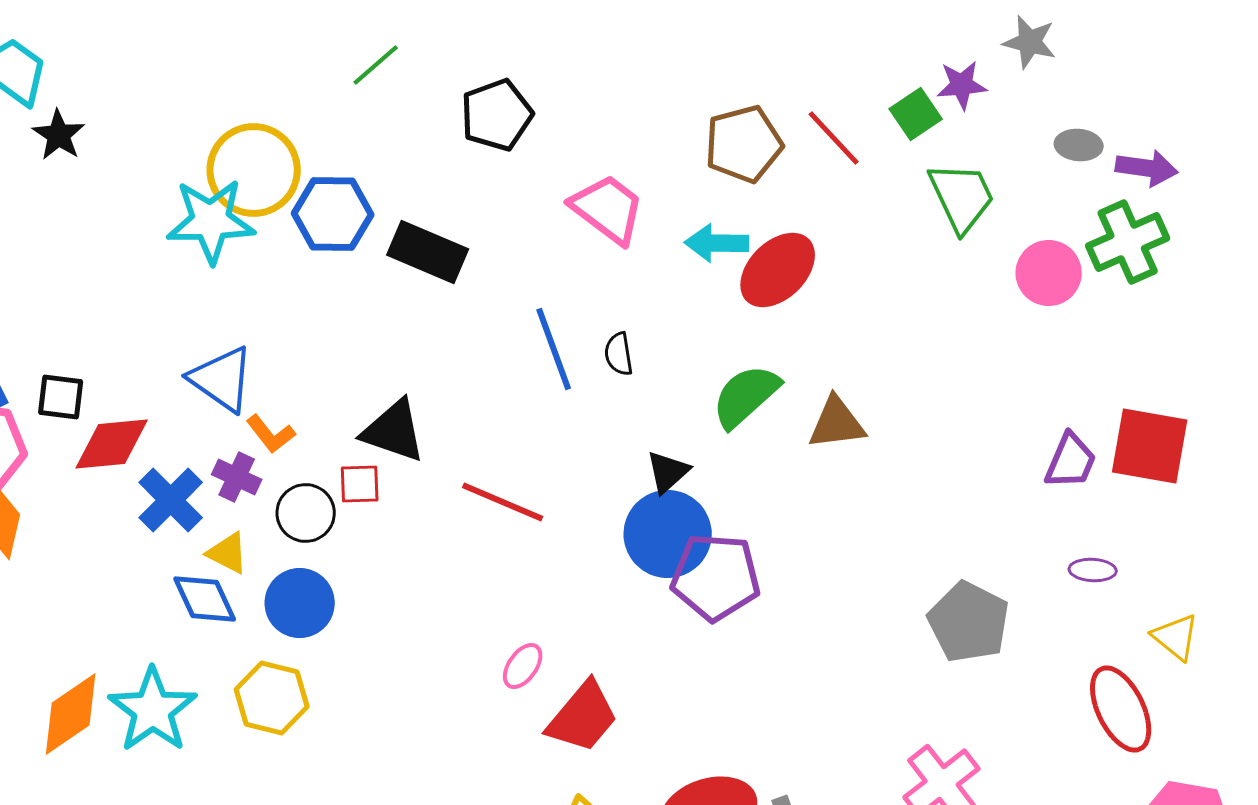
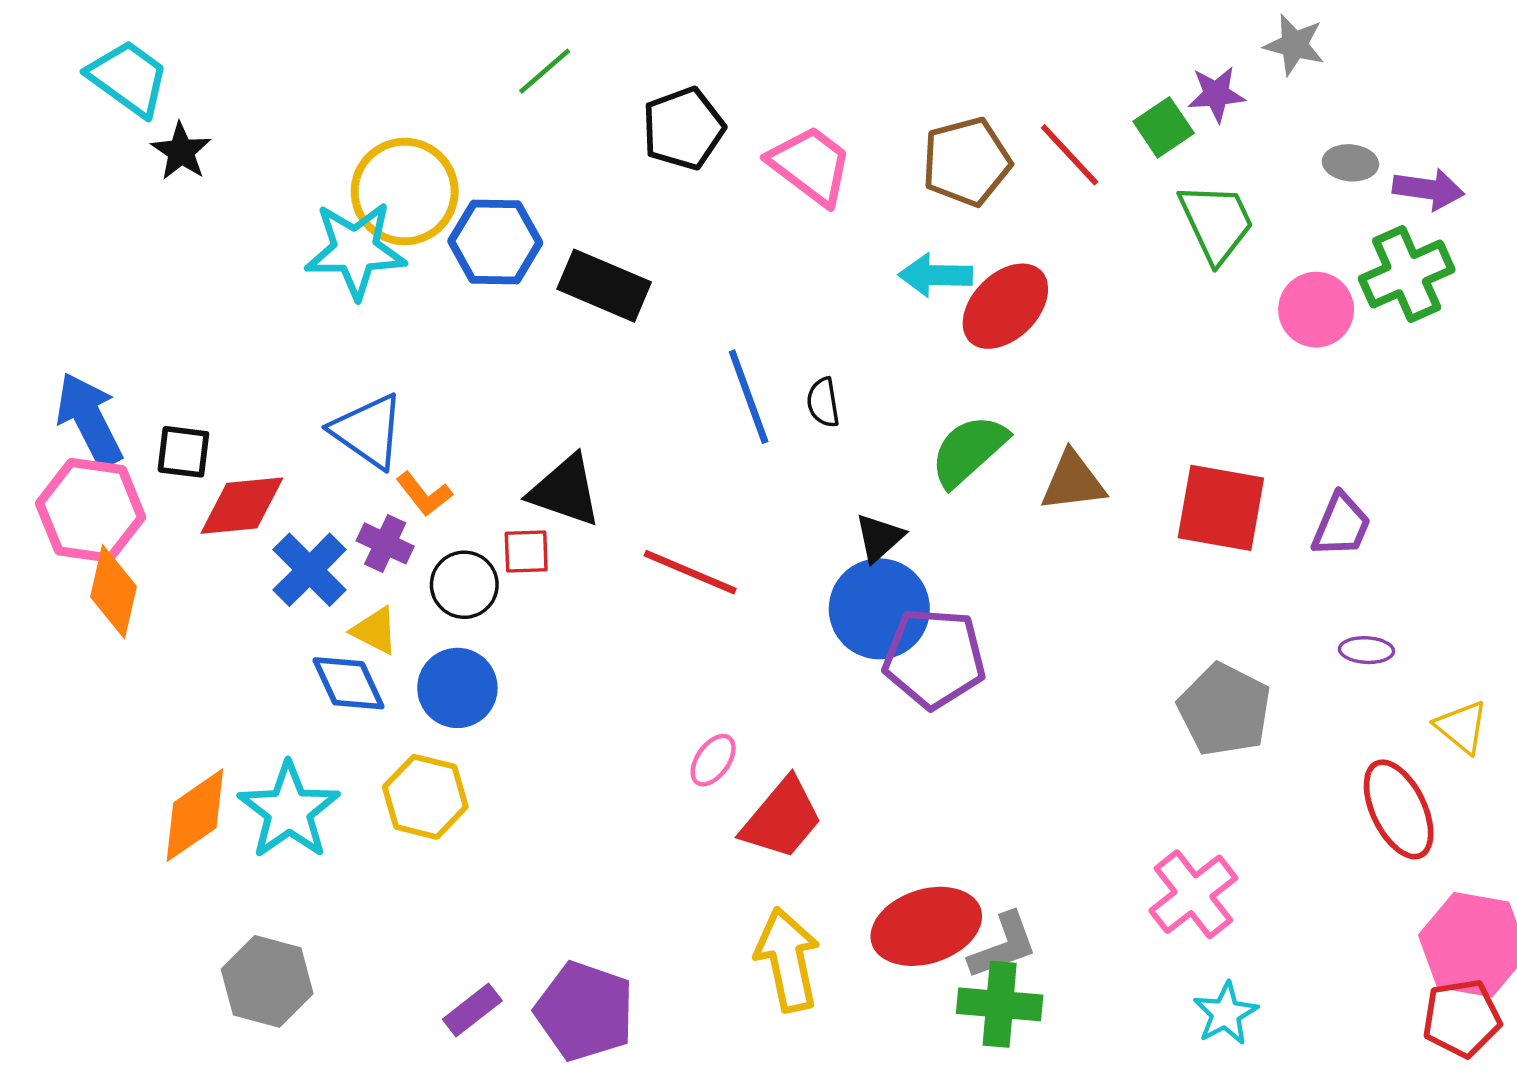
pink trapezoid: (608, 209) -> (811, 165), moved
red square: (1150, 446) -> (1221, 508), moved

